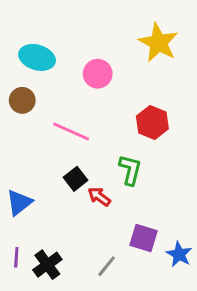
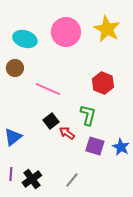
pink circle: (98, 74) -> (66, 32), moved, size x1.5
purple square: (144, 238) -> (95, 146), moved
blue star: (179, 254) -> (121, 147), moved

